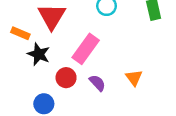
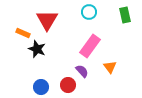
pink rectangle: (86, 49) -> (90, 46), moved
red circle: (66, 78) -> (68, 85), moved

